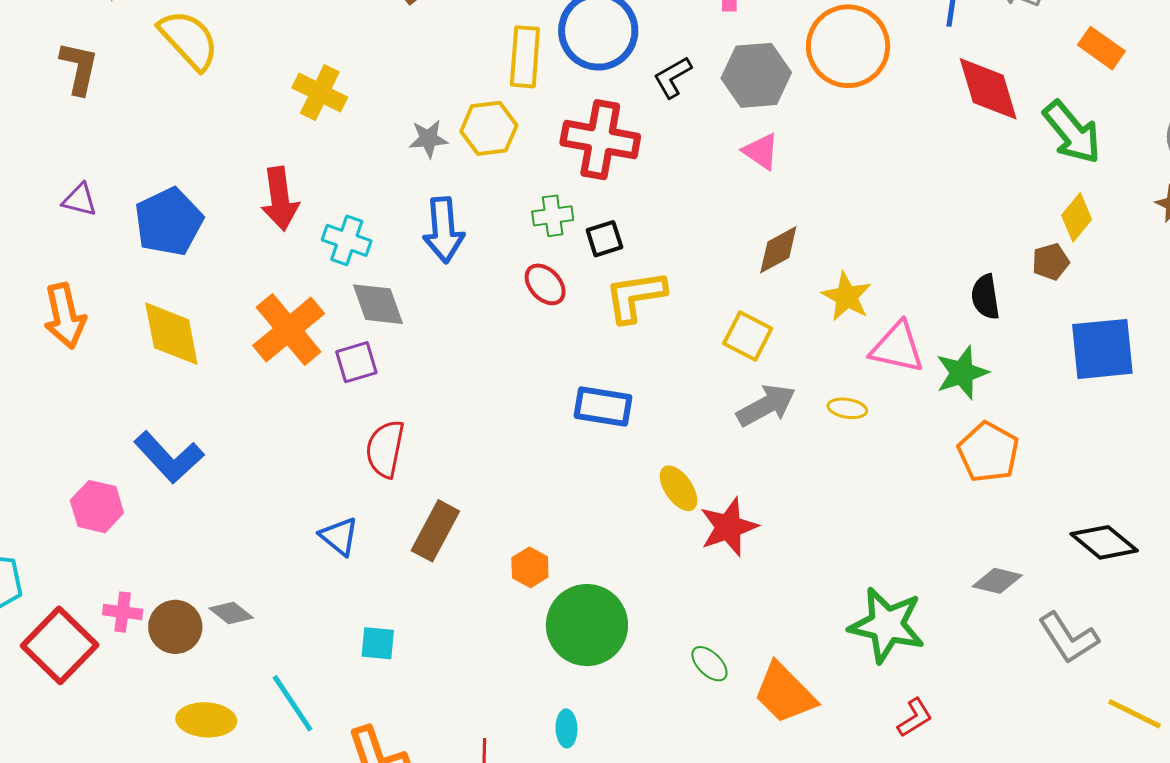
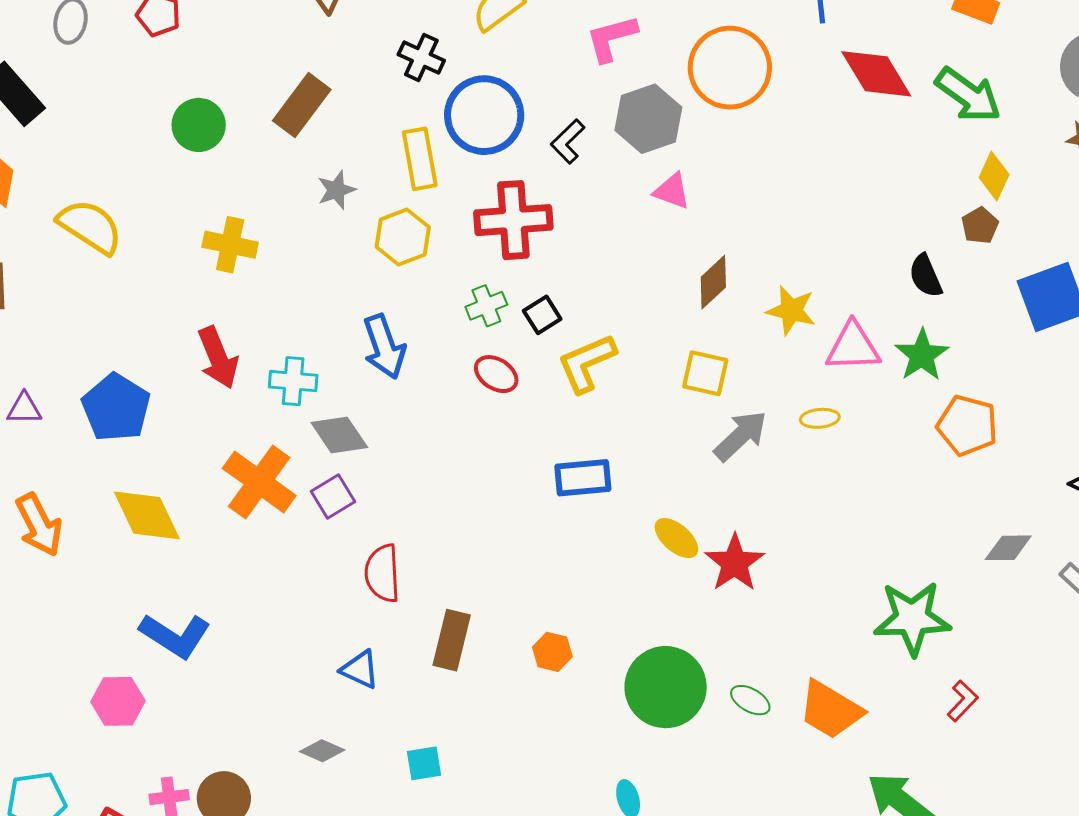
gray star: (428, 139) -> (336, 190), moved
gray diamond: (231, 613) -> (322, 751), moved
green circle: (587, 625) -> (666, 687), moved

